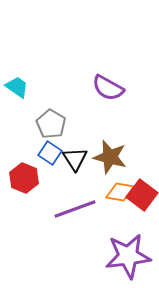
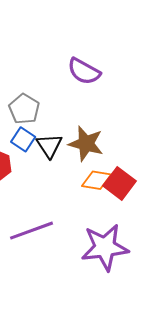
purple line: (75, 209) -> (31, 231), moved

